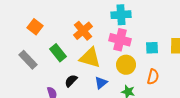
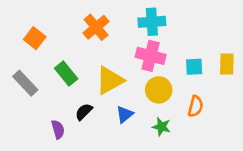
orange cross: (83, 31) -> (96, 27), moved
yellow triangle: (90, 58) -> (110, 80), turned -45

